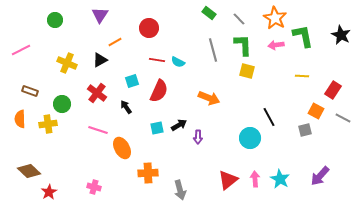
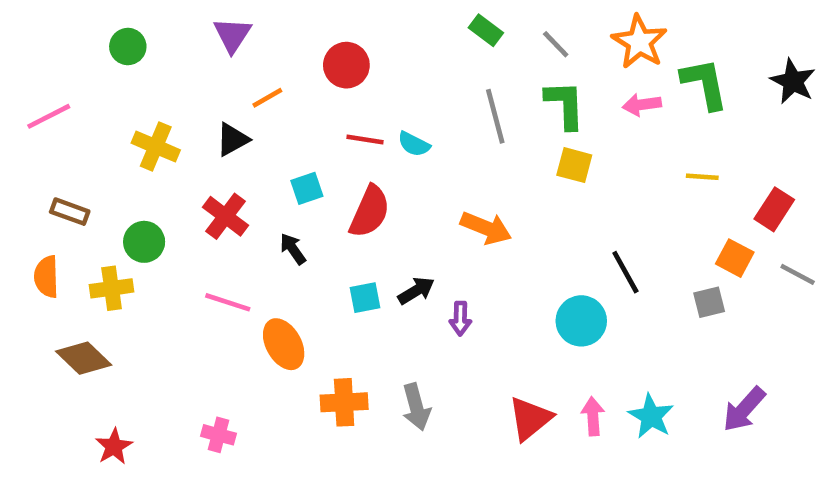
brown diamond: (29, 171) -> (84, 358), moved
gray arrow: (180, 190) -> (416, 407), moved

